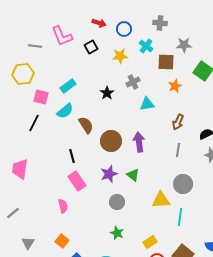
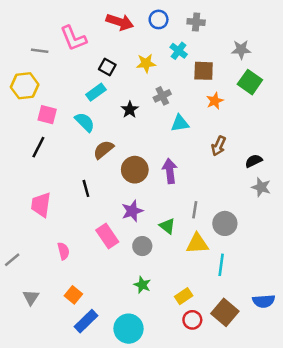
red arrow: (99, 23) -> (120, 22), size x1.5
blue circle: (124, 29) -> (159, 19), moved
gray star: (184, 45) -> (241, 50), moved
black square: (91, 47) -> (107, 67), moved, turned -32
cyan rectangle: (68, 86) -> (96, 92), moved
cyan semicircle: (65, 111) -> (85, 122), moved, turned -96
brown semicircle: (86, 125) -> (103, 150), turned -96
gray line: (178, 150) -> (195, 210), moved
pink trapezoid: (20, 169) -> (41, 205), moved
green triangle: (133, 175) -> (167, 226), moved
pink rectangle: (77, 181) -> (107, 236), moved
pink semicircle: (63, 206) -> (63, 251), moved

